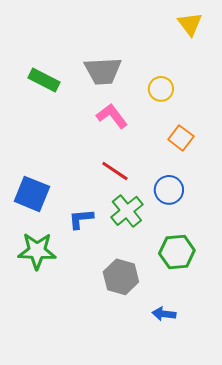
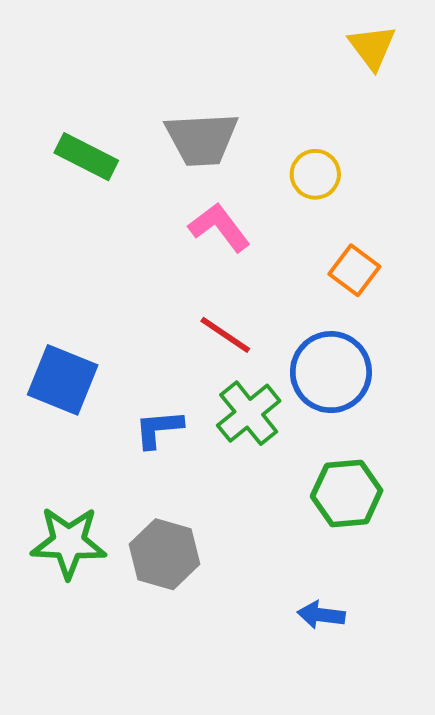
blue circle: (169, 190) -> (331, 372), size x1.4
green star: (37, 251) -> (69, 542), moved
gray hexagon: (121, 277) -> (164, 554), moved

